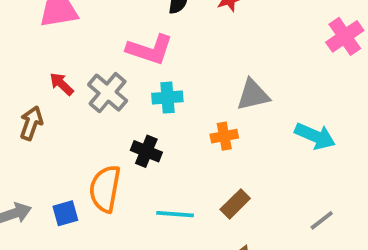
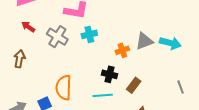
red arrow: (62, 84) -> (28, 27), moved
gray triangle: (253, 95) -> (144, 41), moved
black cross: (146, 151) -> (110, 74), moved
gray line: (322, 220) -> (181, 87), turned -64

